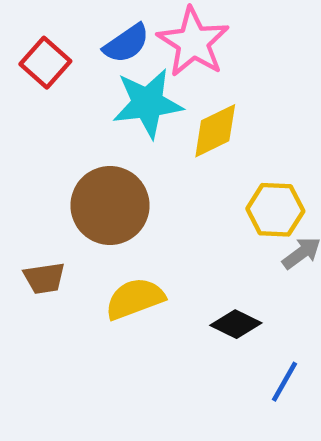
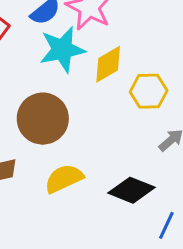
yellow hexagon: (275, 210) -> (149, 91), moved
black diamond: (236, 324) -> (132, 190), size x1.4

